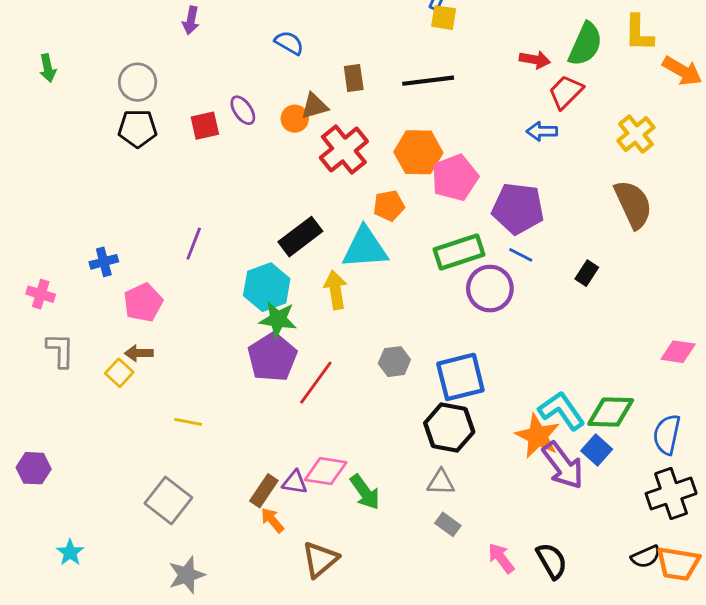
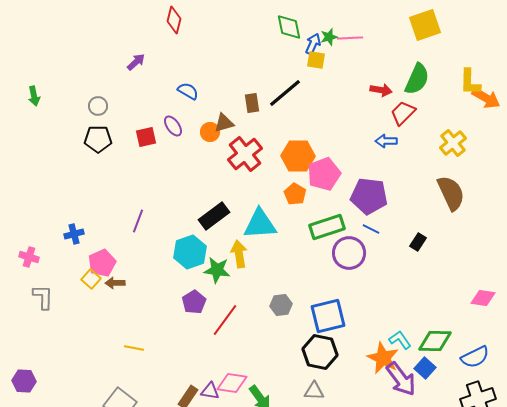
purple arrow: (191, 20) -> (136, 62), turned -144
yellow L-shape: (639, 33) -> (470, 82), moved
blue semicircle: (289, 43) -> (188, 91), moved
black line: (428, 81) -> (285, 93), moved, turned -33
gray circle: (138, 82) -> (98, 106), size x0.7
orange pentagon: (389, 206) -> (295, 194), moved, turned -30
green star: (278, 319) -> (217, 270), moved
brown arrow: (139, 353) -> (115, 283), moved
purple pentagon: (272, 357) -> (194, 302), size x0.7
yellow square: (119, 373) -> (91, 279), moved
cyan L-shape: (562, 411) -> (400, 340), size x0.7
blue semicircle: (667, 435) -> (475, 357), turned -128

